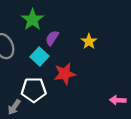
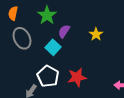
red star: (65, 74) -> (77, 77), moved
white pentagon: (34, 90) -> (48, 76), turned 30

